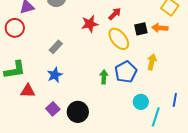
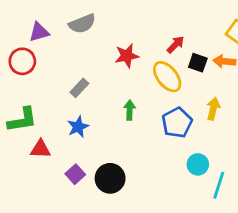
red arrow: (115, 14) -> (176, 45), moved
black square: (141, 29) -> (198, 63), turned 32
green arrow: (104, 77) -> (130, 110), moved

